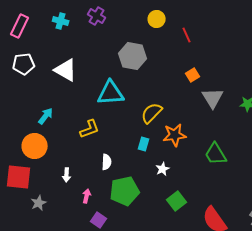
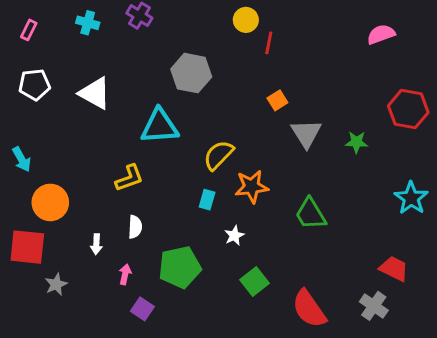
yellow circle: (157, 19) -> (246, 20), moved
pink rectangle: (20, 26) -> (29, 30), size x0.6
red line: (187, 35) -> (269, 43), turned 35
cyan arrow: (46, 116) -> (22, 159), moved, turned 114
white semicircle: (107, 162) -> (135, 227), moved

